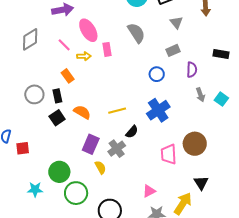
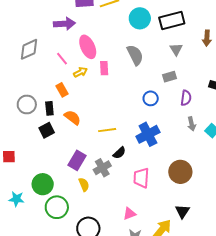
yellow arrow: (84, 56) -> (80, 72), turned -32
orange semicircle: (82, 112) -> (72, 117), moved
pink trapezoid: (169, 154) -> (141, 178), moved

